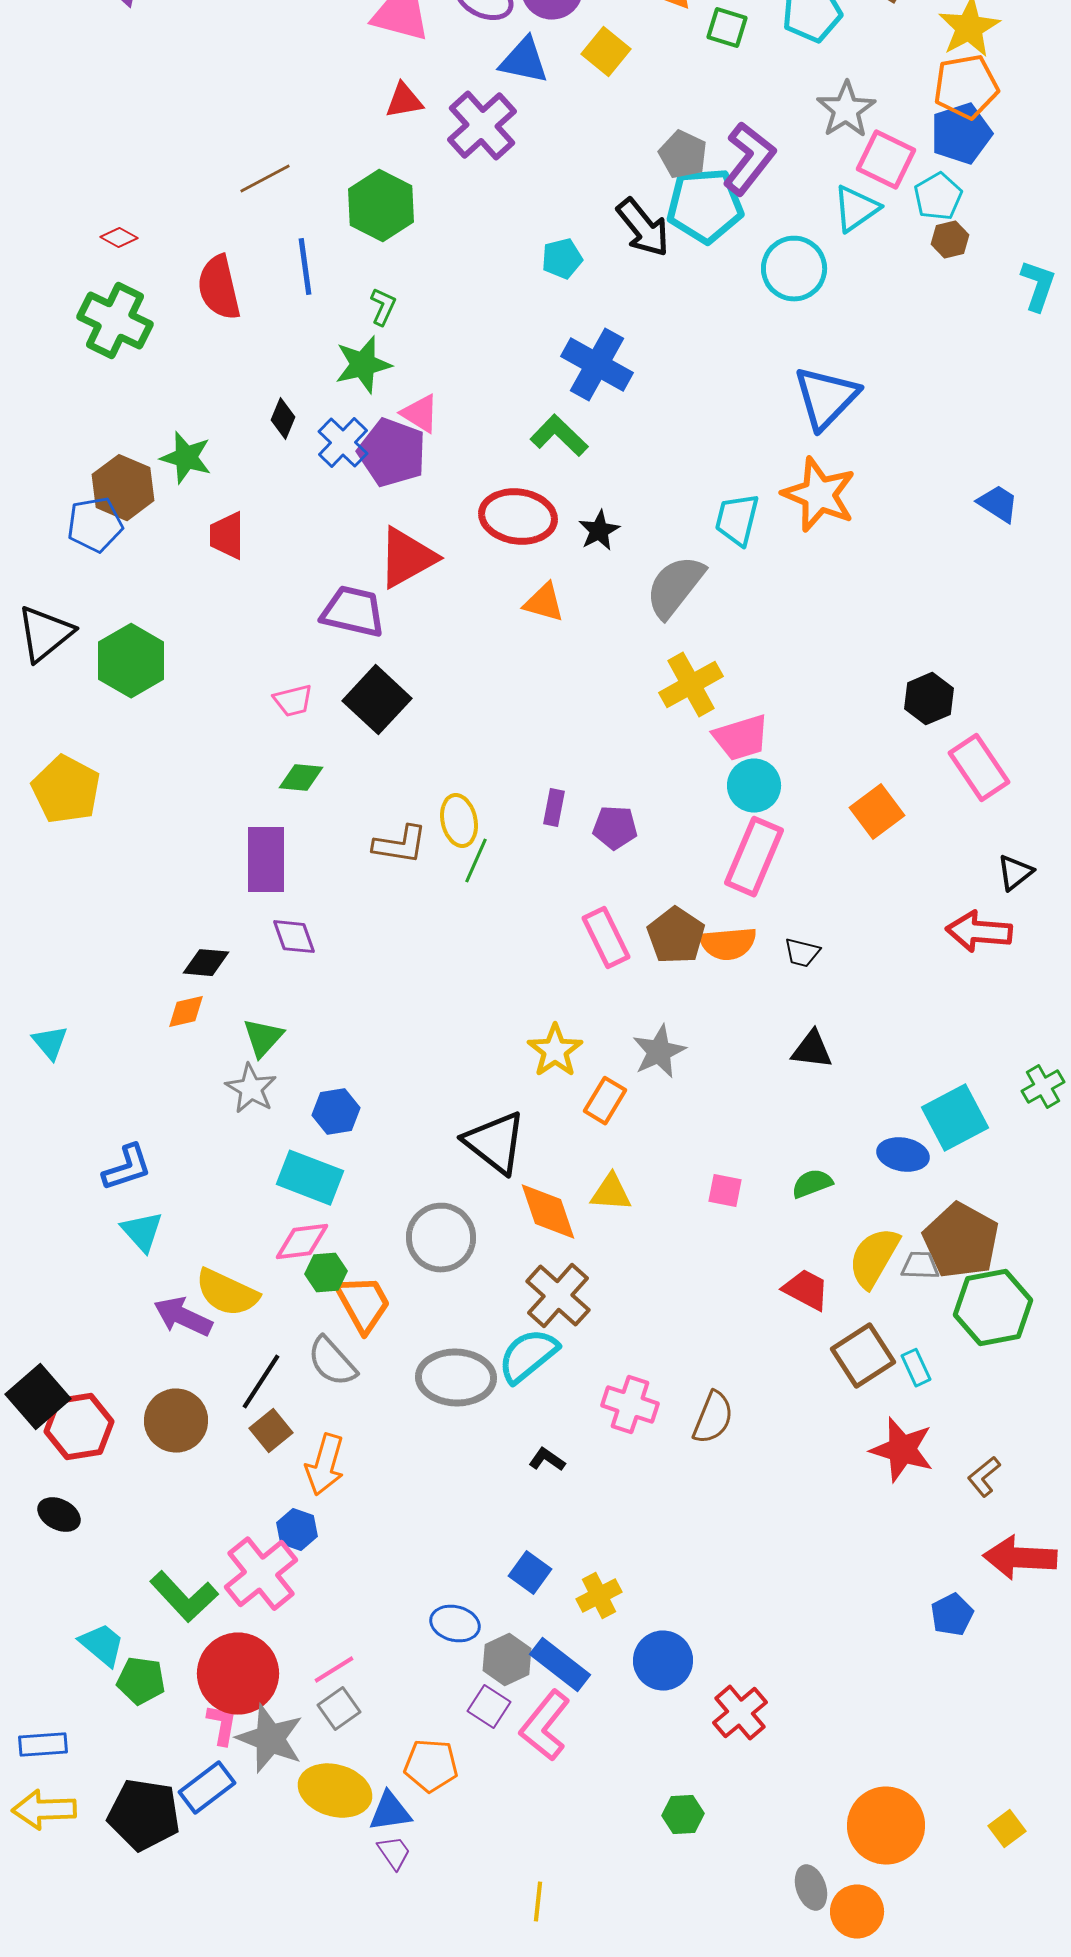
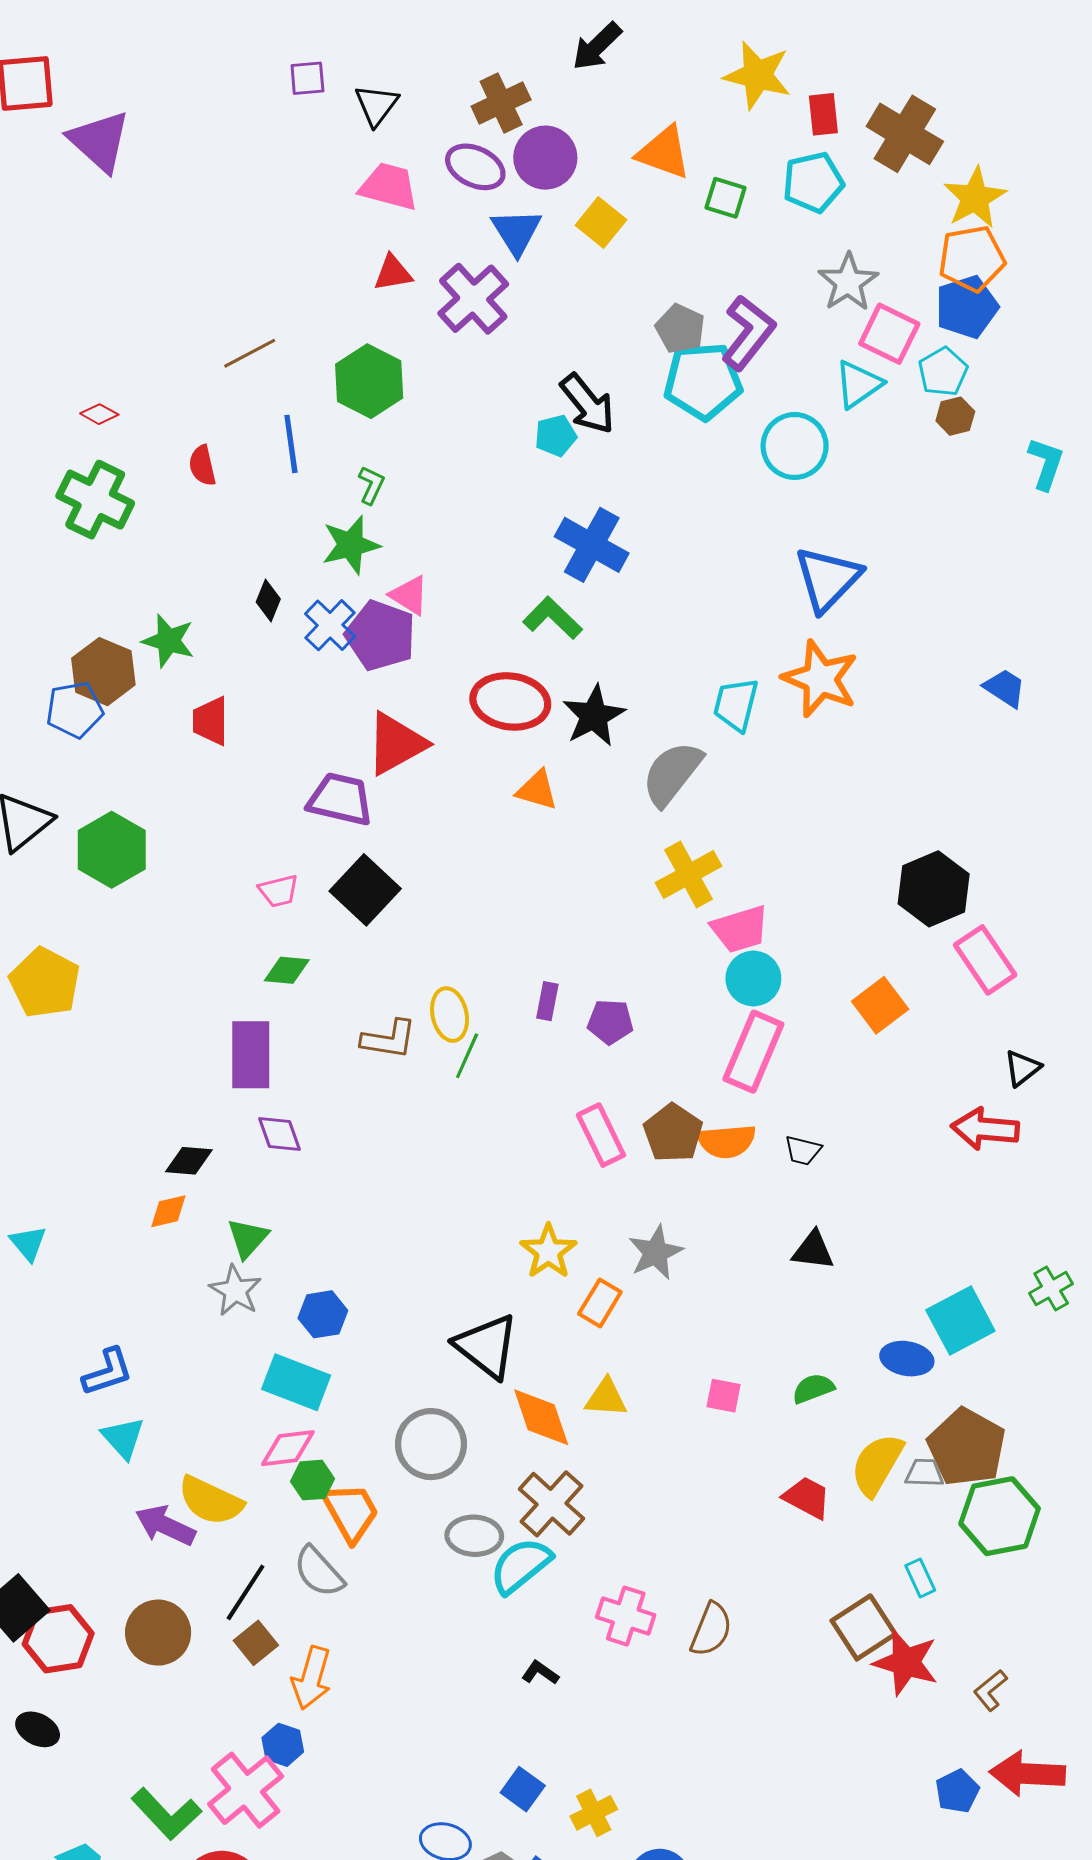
blue triangle: (524, 61) -> (516, 232), turned 46
black arrow: (643, 228) -> (588, 404), moved
red semicircle: (219, 288) -> (202, 466), size x0.6
black star: (599, 531) -> (594, 716), size x1.5
black hexagon: (929, 699) -> (934, 889), size x1.4
brown square: (863, 1356) -> (864, 1627), moved
gray ellipse: (456, 1378) -> (474, 1536), moved, size x0.7
blue pentagon: (952, 1615) -> (957, 1791), moved

